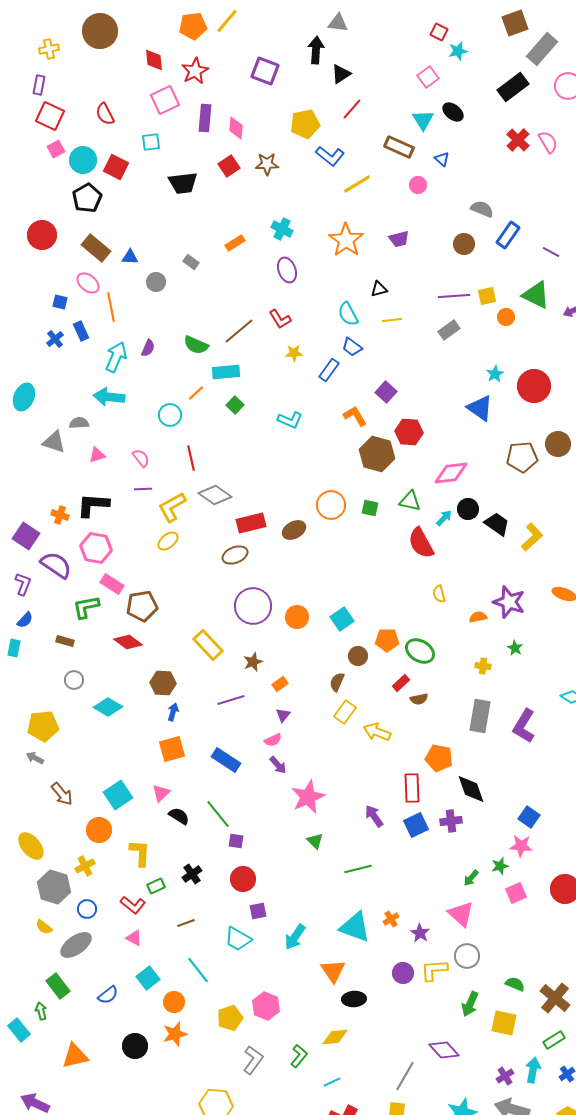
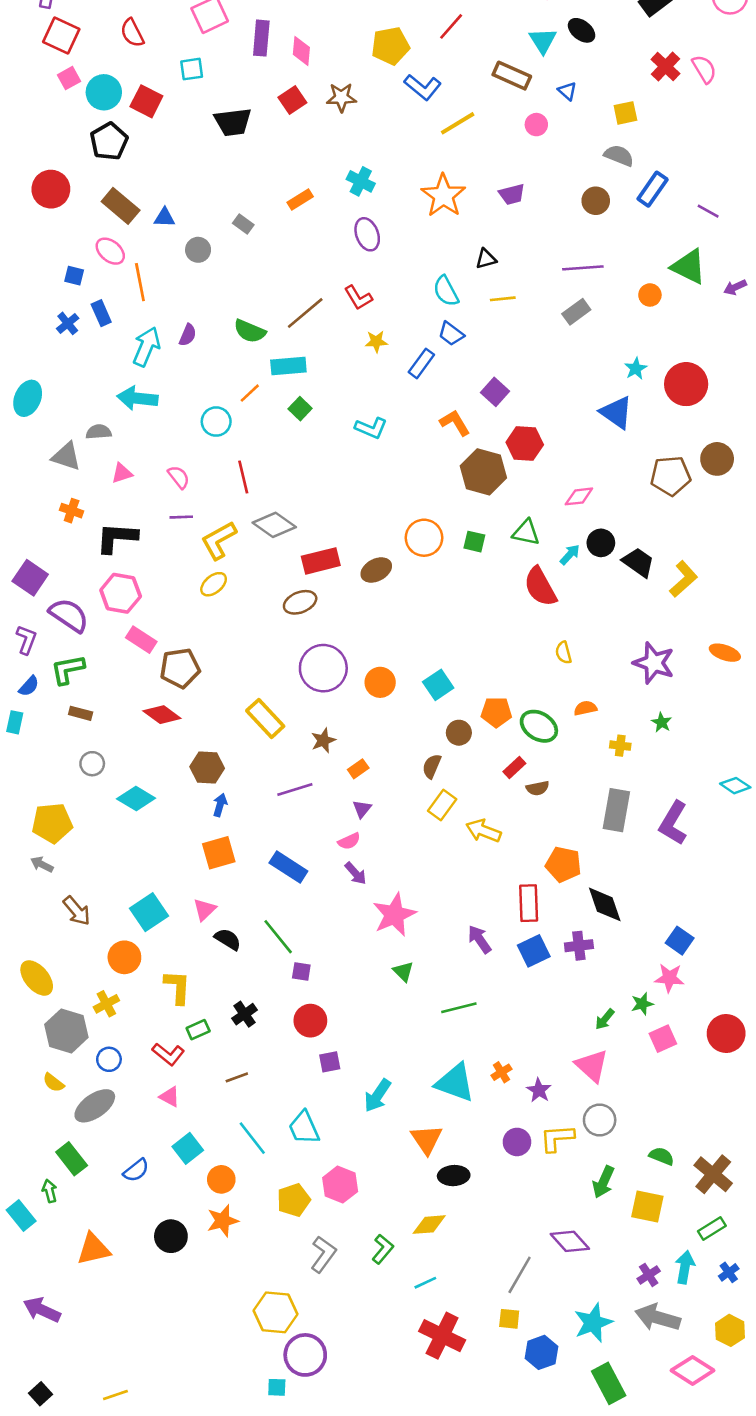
yellow square: (487, 296) -> (625, 113), moved
pink diamond: (451, 473) -> (579, 496), size x0.7
orange cross: (60, 515) -> (72, 511), moved
green L-shape: (86, 607) -> (68, 669), moved
orange semicircle: (478, 617) -> (585, 708), moved
cyan trapezoid: (238, 939) -> (304, 1128), moved, turned 36

